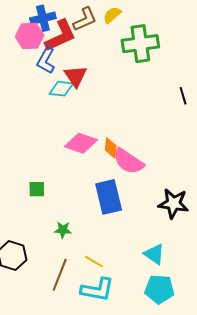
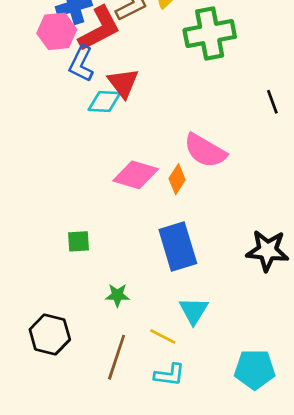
orange diamond: (111, 148) -> (177, 179), turned 30
pink semicircle: (128, 161) -> (205, 151), moved
cyan triangle: (154, 254) -> (194, 311), moved, turned 30
cyan L-shape: (97, 290) -> (169, 375), size x0.7

